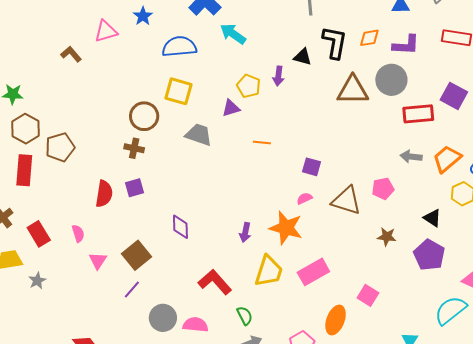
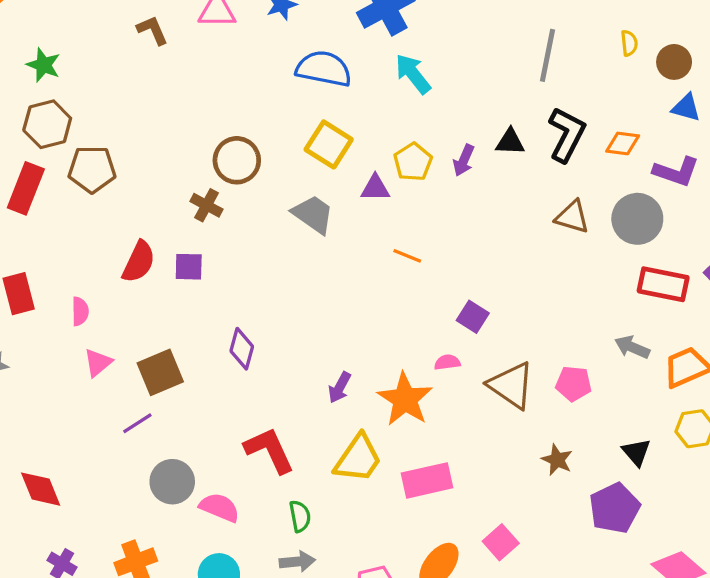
black triangle: (303, 57) -> (510, 142), turned -30
brown triangle: (353, 90) -> (572, 217), size x0.7
yellow square: (179, 91) -> (329, 144), moved

